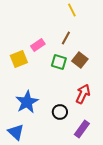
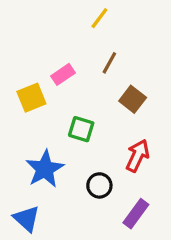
yellow line: (72, 10) -> (99, 18), moved, turned 64
green square: (59, 62) -> (81, 129), moved

